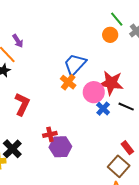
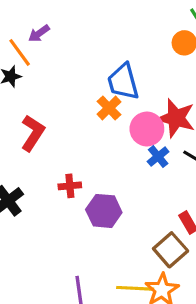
purple arrow: (18, 41) -> (39, 33), turned 80
blue trapezoid: (75, 64) -> (123, 82), turned -65
purple hexagon: (60, 147) -> (104, 211), moved

